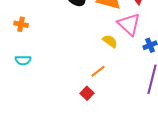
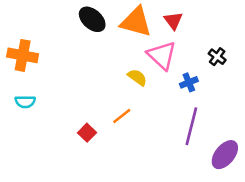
orange cross: (21, 24) -> (23, 55), size x1.6
red square: (87, 93) -> (87, 133), moved

